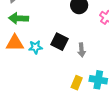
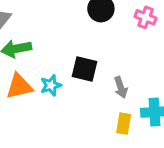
gray arrow: (82, 50) -> (121, 87), moved

